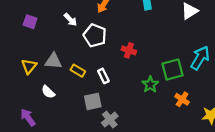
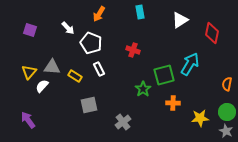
red cross: (129, 50) -> (133, 50), moved
white rectangle: (103, 76) -> (99, 69), moved
white semicircle: (48, 92) -> (42, 86), moved, turned 88
orange cross: (182, 99) -> (173, 103), turned -32
gray cross: (110, 120) -> (123, 122), moved

